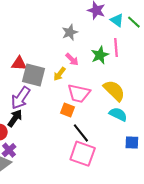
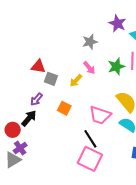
gray square: (33, 75) -> (51, 79), size x0.6
pink trapezoid: (79, 93) -> (100, 115), moved
purple arrow: (21, 98) -> (36, 99), size x0.6
orange square: (68, 110) -> (64, 108), moved

